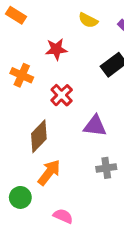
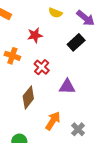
gray cross: (106, 168) -> (78, 129), moved, turned -32
orange arrow: (49, 172) -> (53, 121), moved

